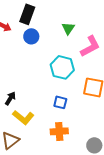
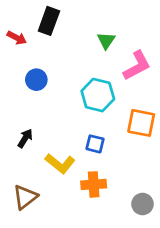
blue circle: (31, 36) -> (36, 80), moved
yellow L-shape: (23, 117) -> (60, 163), moved

